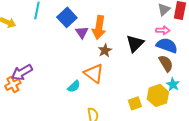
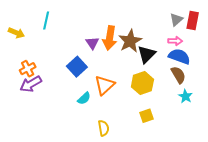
blue square: (67, 17) -> (77, 67), moved
brown star: (105, 50) -> (130, 41), moved, size x1.6
orange triangle: (94, 73) -> (105, 85), turned 40
orange cross: (13, 84) -> (28, 69), moved
yellow hexagon: (158, 95) -> (142, 83), moved

